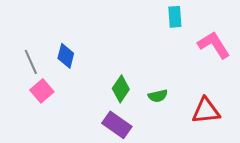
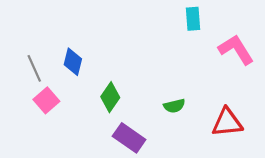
green diamond: (121, 89) -> (110, 97), moved

